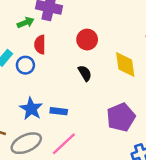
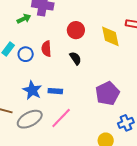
red semicircle: (40, 45) -> (46, 49), moved
yellow diamond: (125, 64) -> (110, 36), moved

